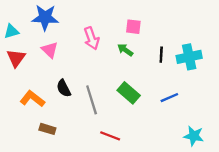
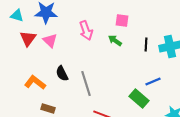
cyan triangle: (11, 31) -> (17, 16), moved, turned 32
red triangle: (16, 58) -> (28, 38), moved
green rectangle: (129, 93) -> (139, 98), moved

